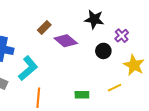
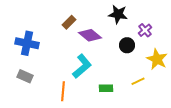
cyan L-shape: (28, 68) -> (82, 66), moved

